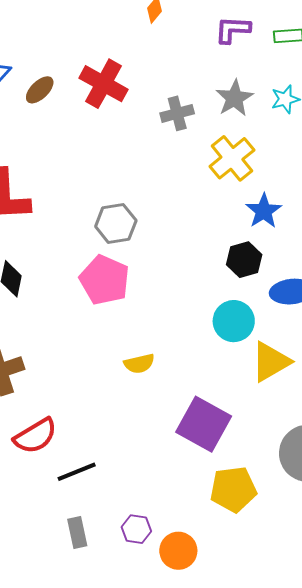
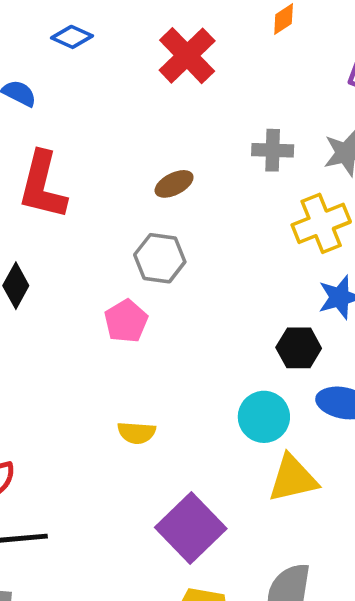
red cross: (104, 84) -> (187, 56), moved
brown ellipse: (40, 90) -> (174, 184), moved
pink pentagon: (105, 280) -> (126, 321), size x0.7

